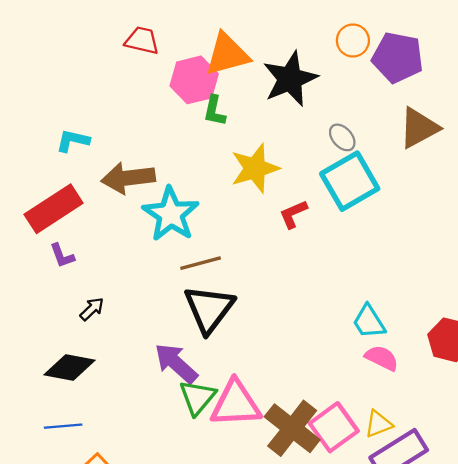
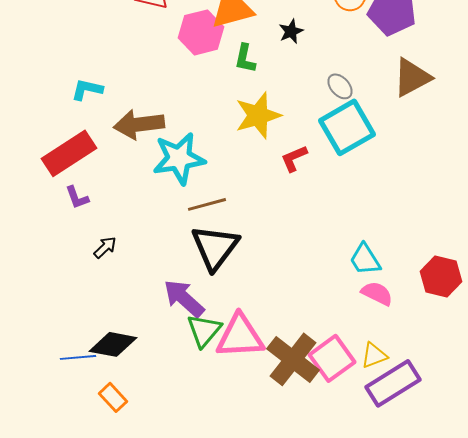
black star: (290, 79) -> (291, 31), size x0.5
green L-shape: (214, 111) -> (245, 58), moved
cyan star: (171, 214) -> (179, 158), turned 30
black diamond: (70, 368) -> (113, 344), moved

